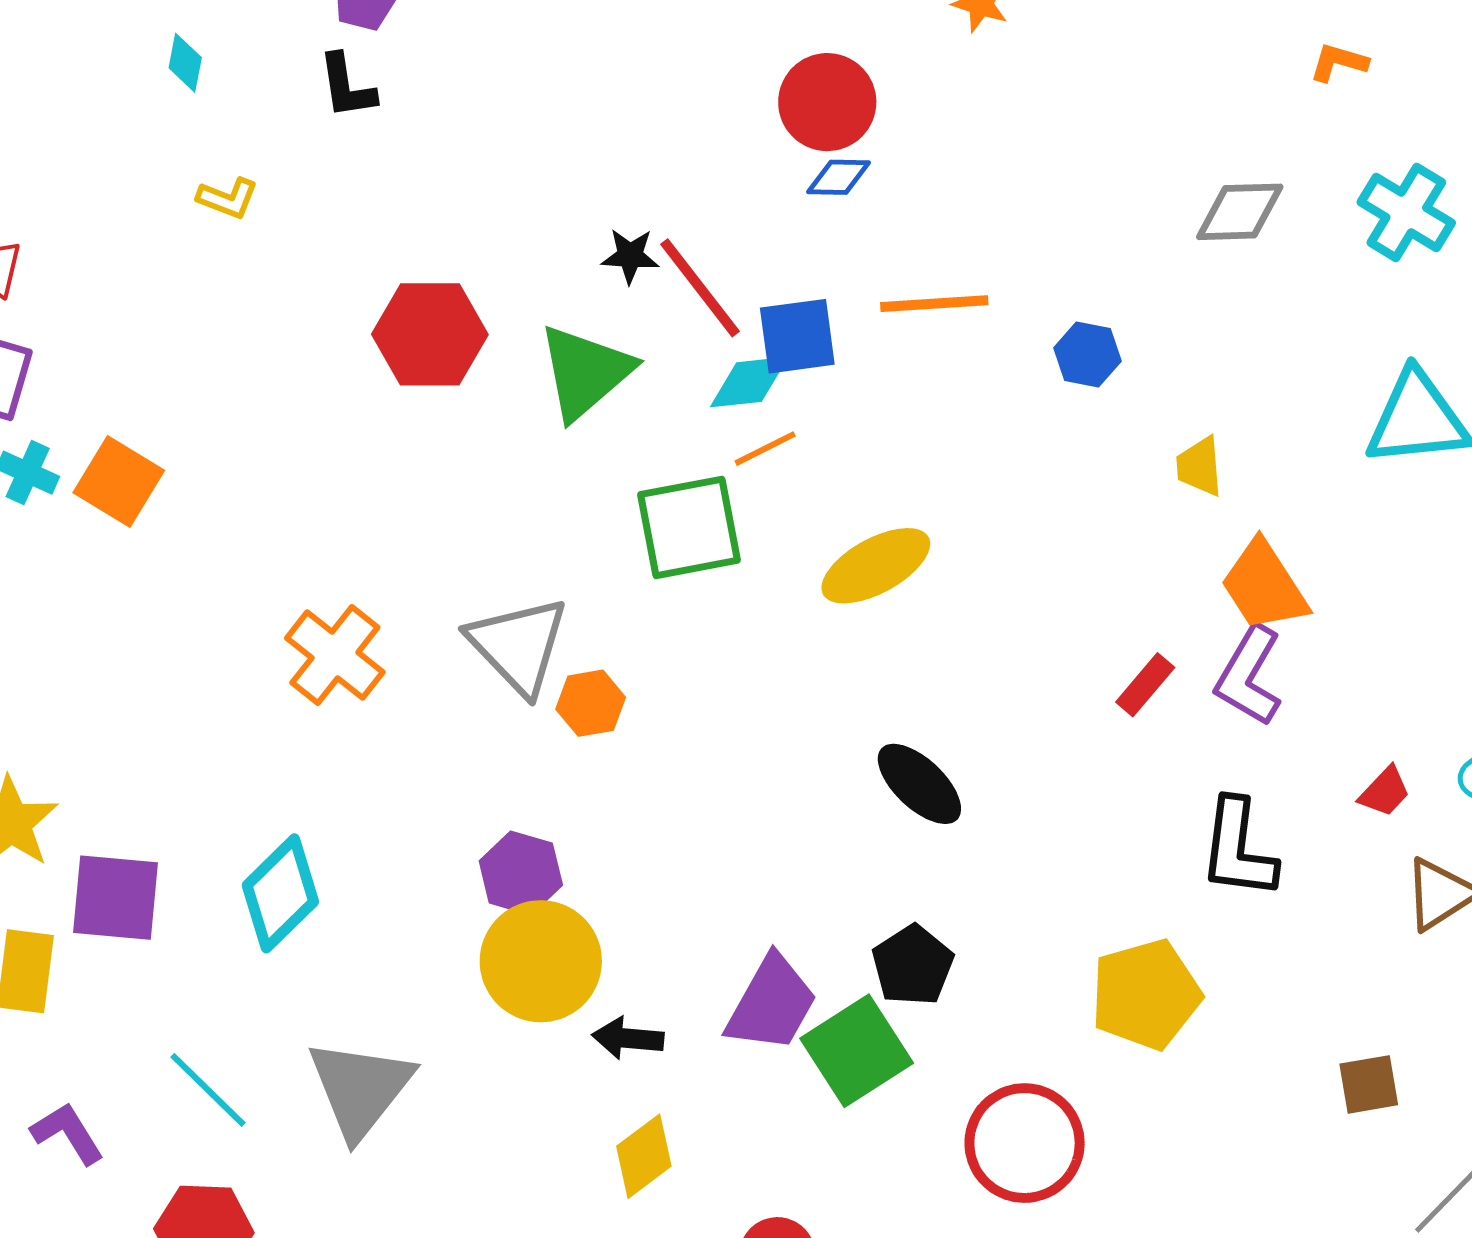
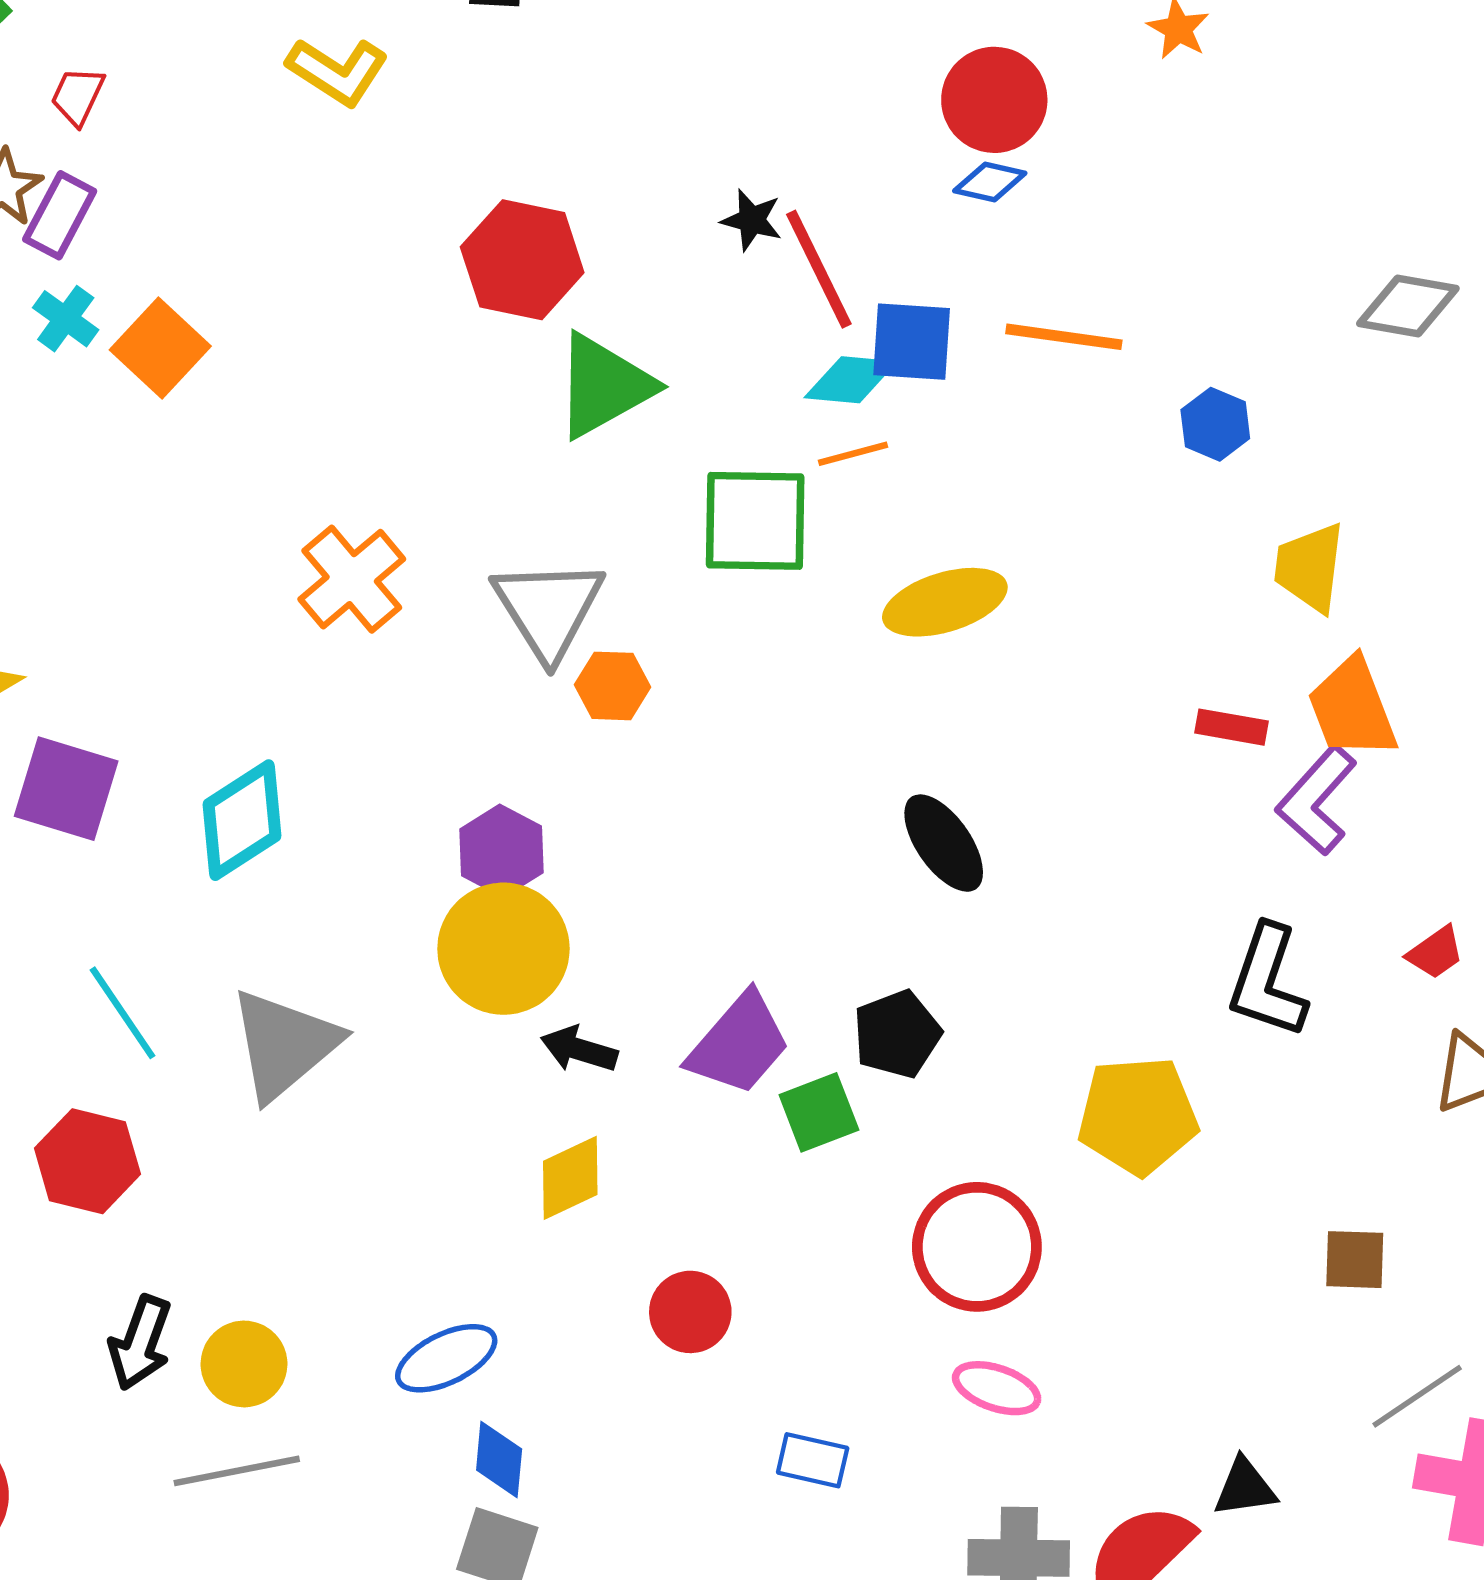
yellow L-shape: (228, 198) -> (338, 71), size x1.5
green triangle: (585, 372) -> (604, 386), moved
yellow trapezoid: (1199, 466) -> (1310, 567), size x1.4
red rectangle: (1145, 685) -> (1232, 727), moved, turned 48
green square: (857, 1051) -> (819, 1112), size x0.7

